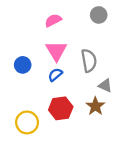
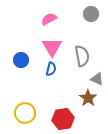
blue semicircle: (55, 75) -> (51, 69), turned 144
red hexagon: (61, 108) -> (63, 119), moved

